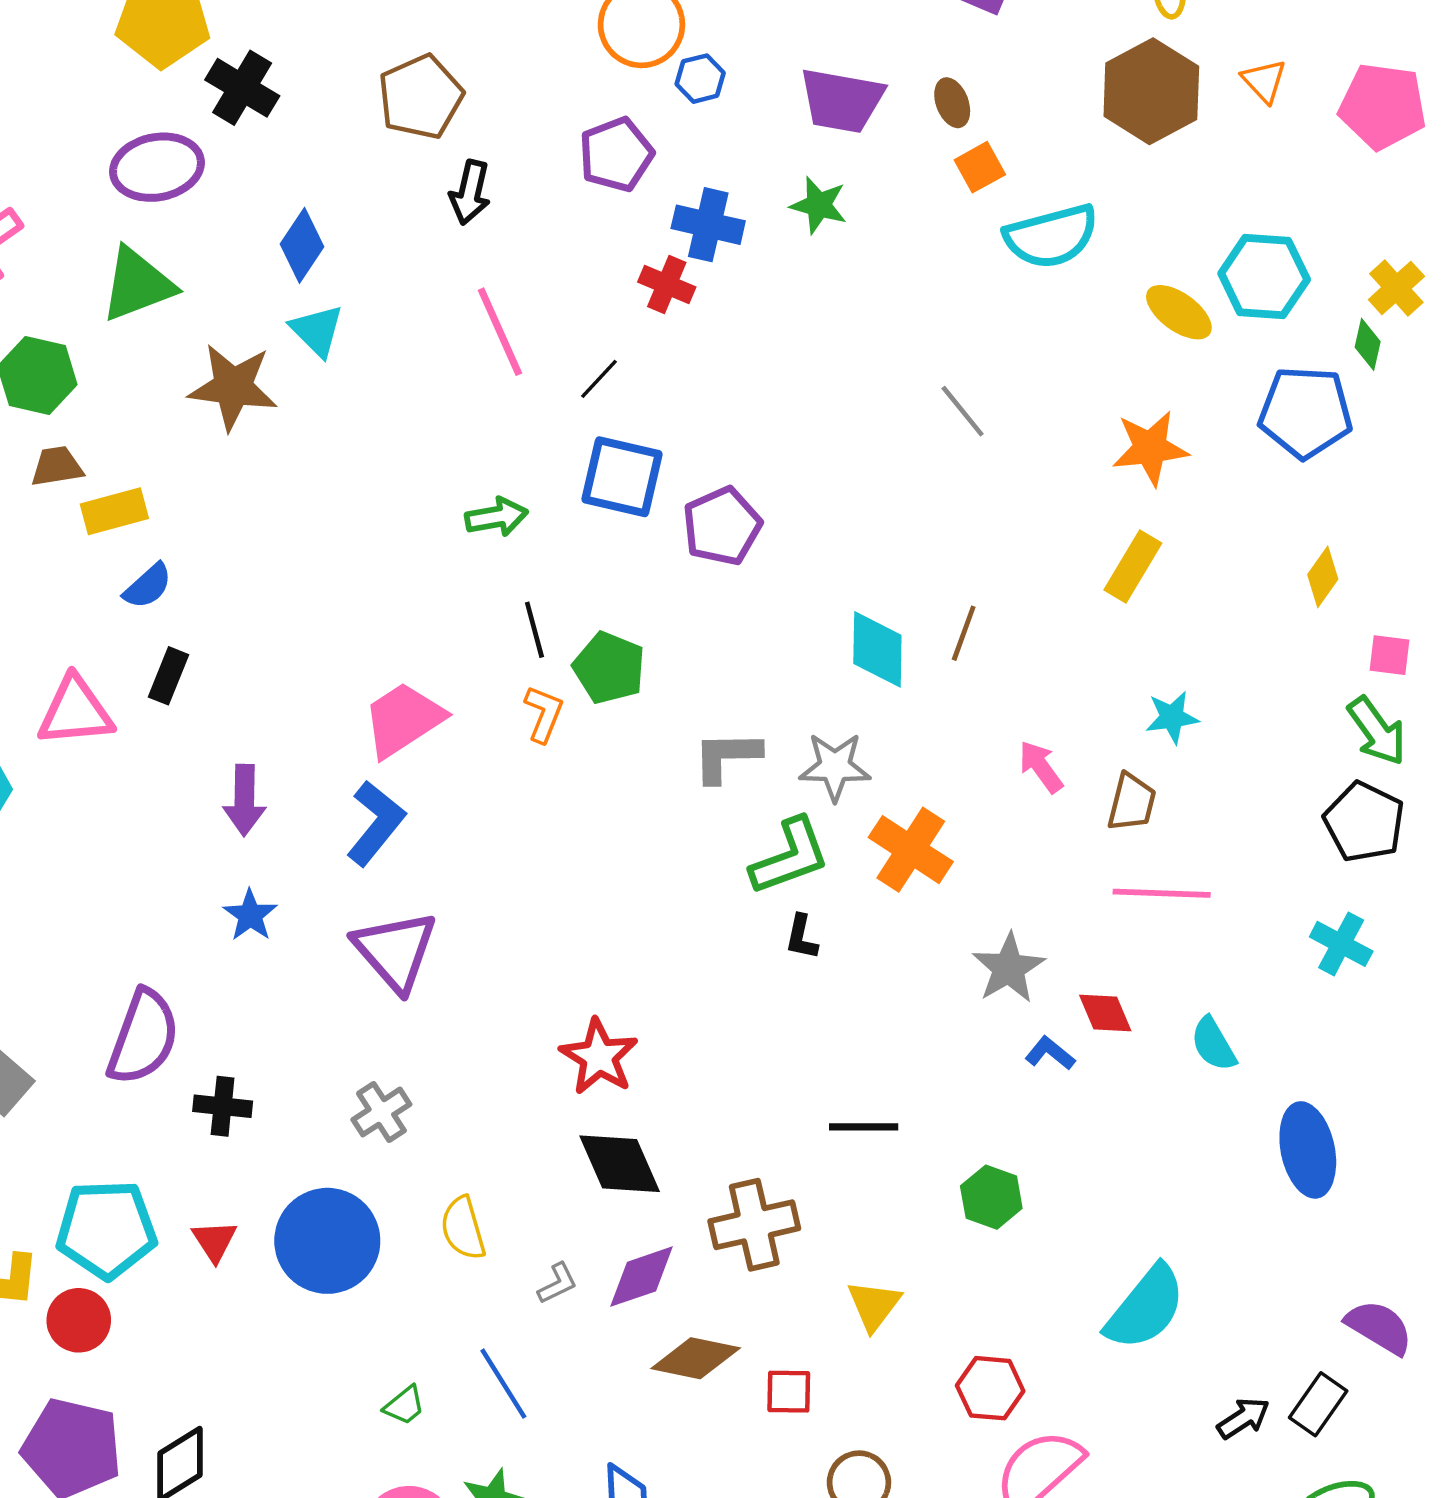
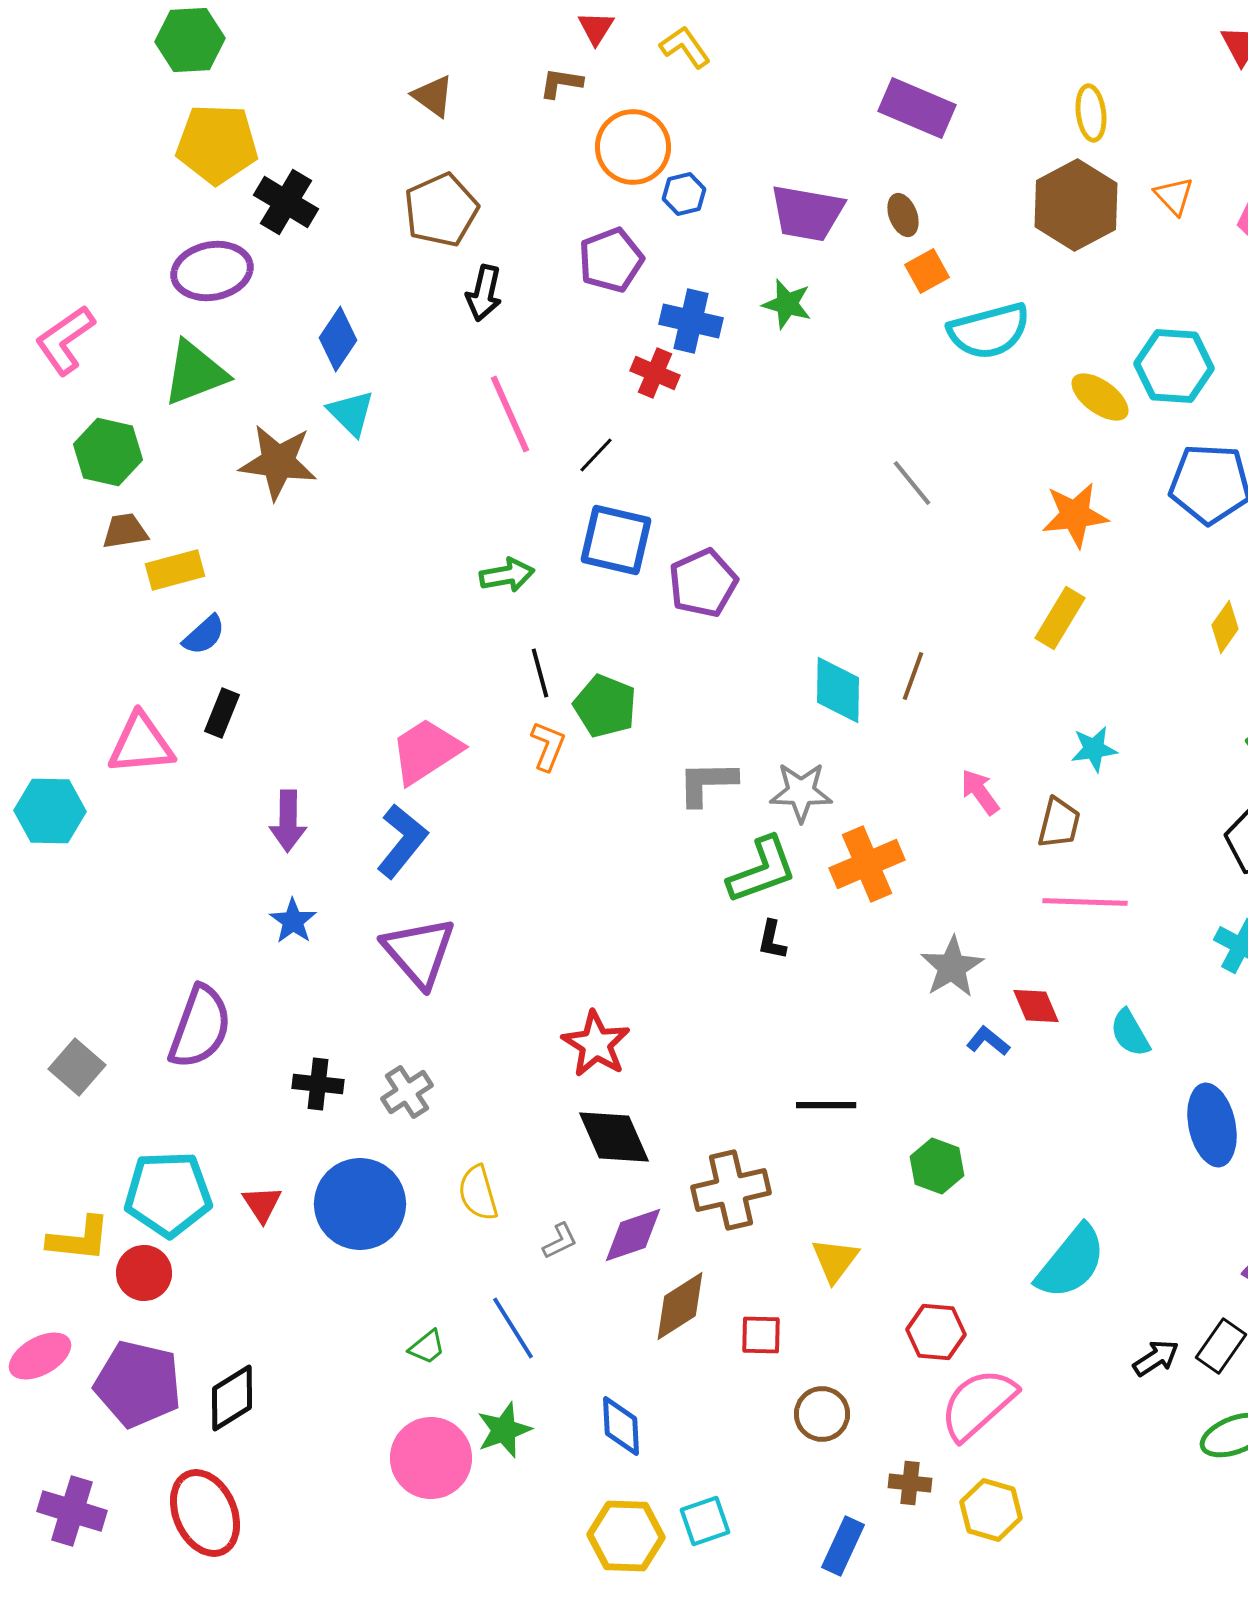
orange cross: (911, 850) -> (867, 864), turned 34
black cross: (223, 1106) -> (318, 1084), moved
brown diamond: (696, 1358) -> (680, 1306), turned -44

